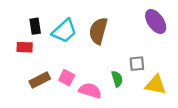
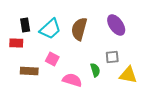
purple ellipse: (156, 21) -> (116, 25), moved
pink square: (67, 78) -> (52, 59), moved
brown rectangle: (40, 80) -> (29, 71), turned 30

